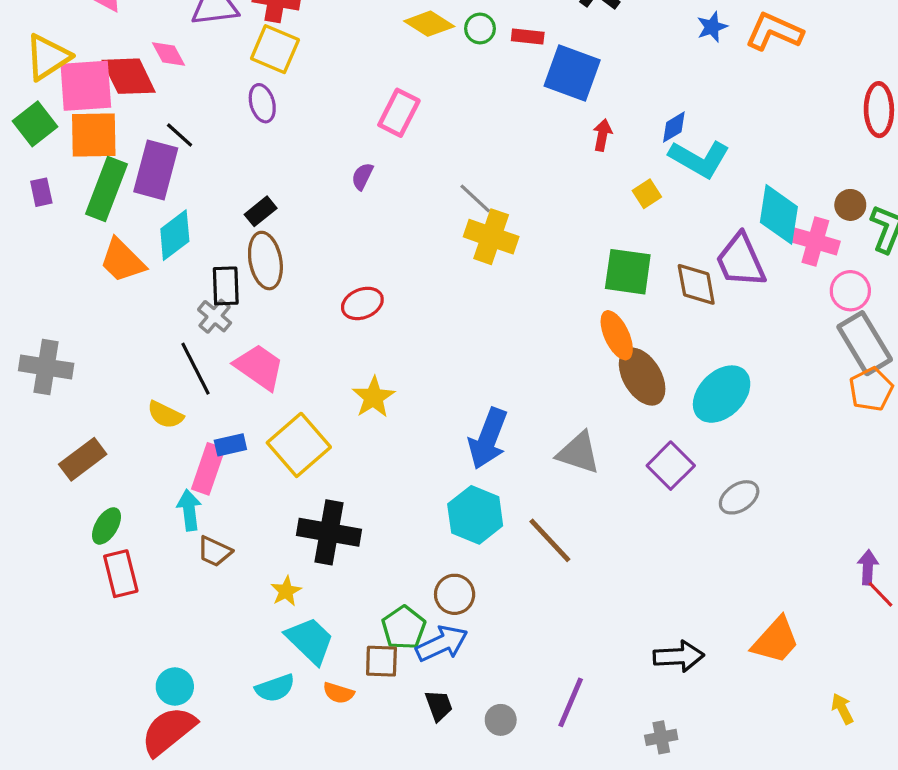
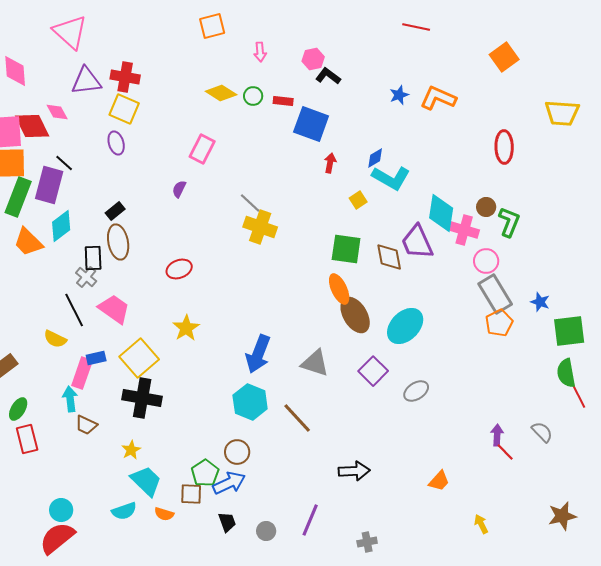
black cross: (329, 532) -> (142, 398), moved
orange trapezoid: (776, 640) -> (439, 481), size x0.7
black arrow: (679, 656) -> (354, 471), moved

